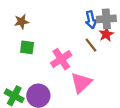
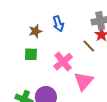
blue arrow: (91, 20) -> (58, 24), moved
brown star: (21, 22) -> (35, 31), moved

